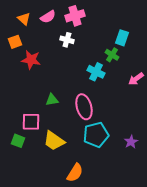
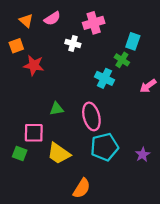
pink cross: (75, 16) -> (94, 23), moved

